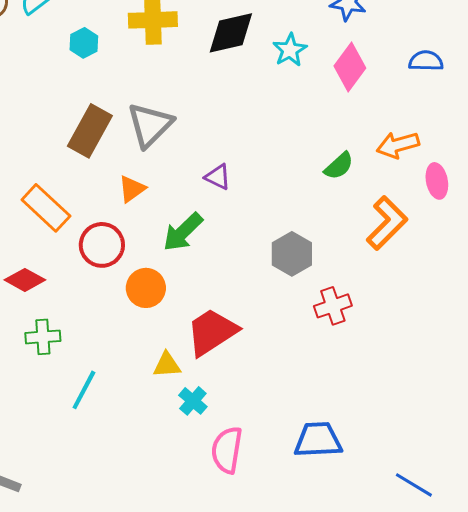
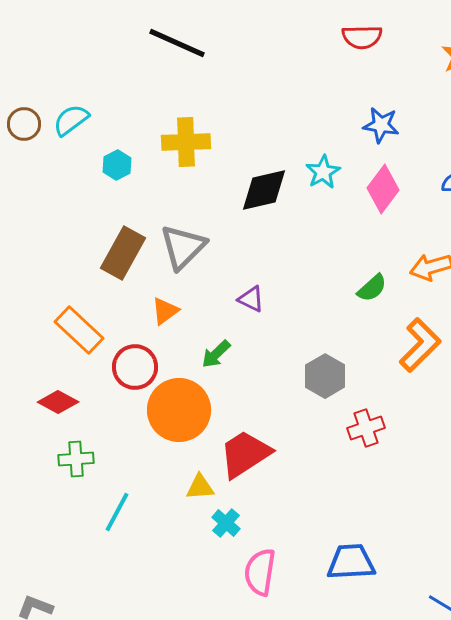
black diamond: (231, 33) -> (264, 190), moved
green arrow: (183, 232) -> (216, 354), size x0.7
orange circle: (146, 288) -> (179, 410), size x1.6

